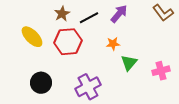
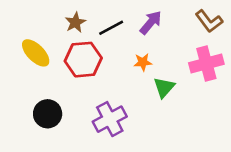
pink cross: (161, 71) -> (206, 64), moved, size x1.4

